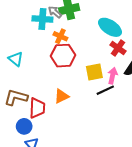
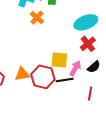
cyan ellipse: (110, 27) -> (86, 22), turned -70
red hexagon: (63, 56) -> (43, 77), moved

